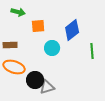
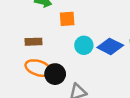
blue diamond: (72, 30) -> (110, 46), moved, turned 65
black circle: (35, 80) -> (55, 74), moved

